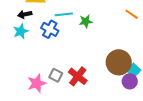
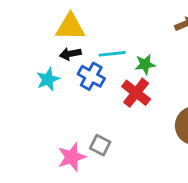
black arrow: (25, 14) -> (70, 54), moved
red cross: (78, 76) -> (136, 93), moved

